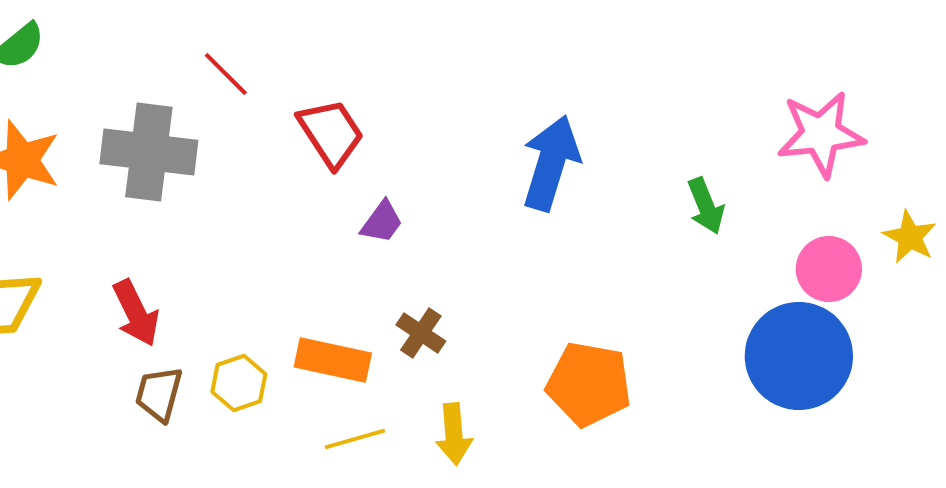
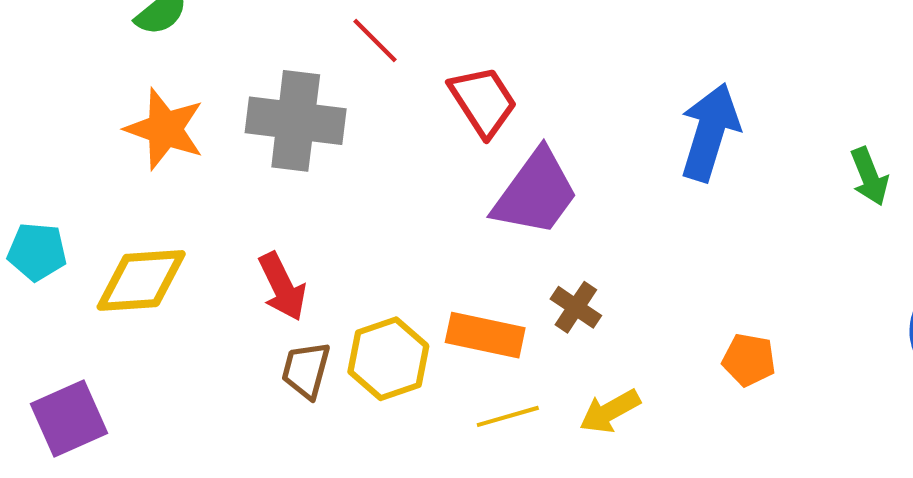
purple trapezoid: (382, 222) -> (536, 193), size x2.0
yellow hexagon: (239, 383) -> (388, 359), size x1.4
orange pentagon: (589, 384) -> (749, 360), size x0.6
yellow arrow: (454, 434) -> (610, 411), turned 66

